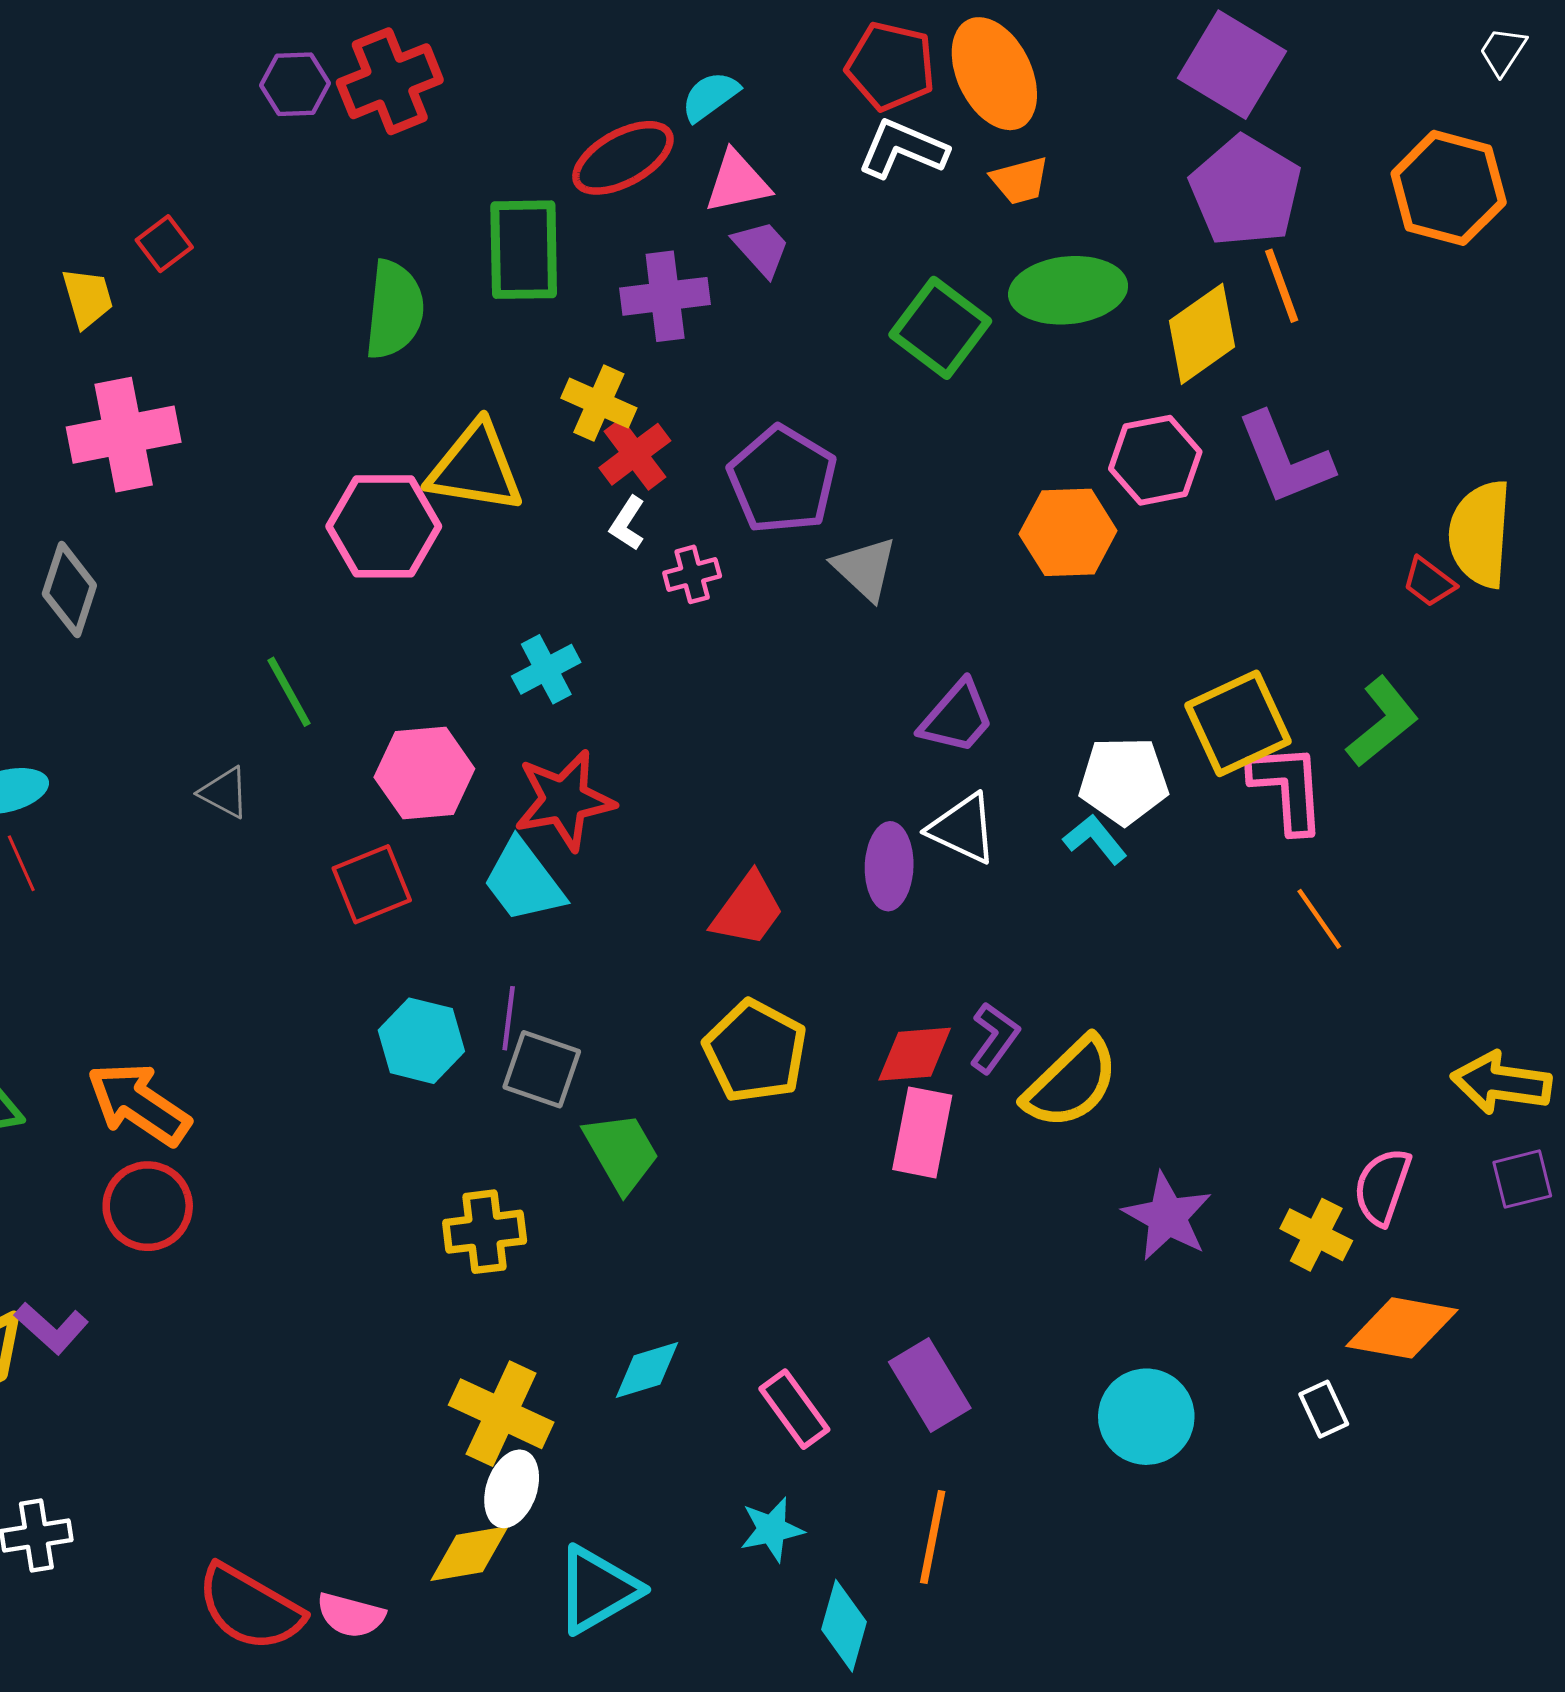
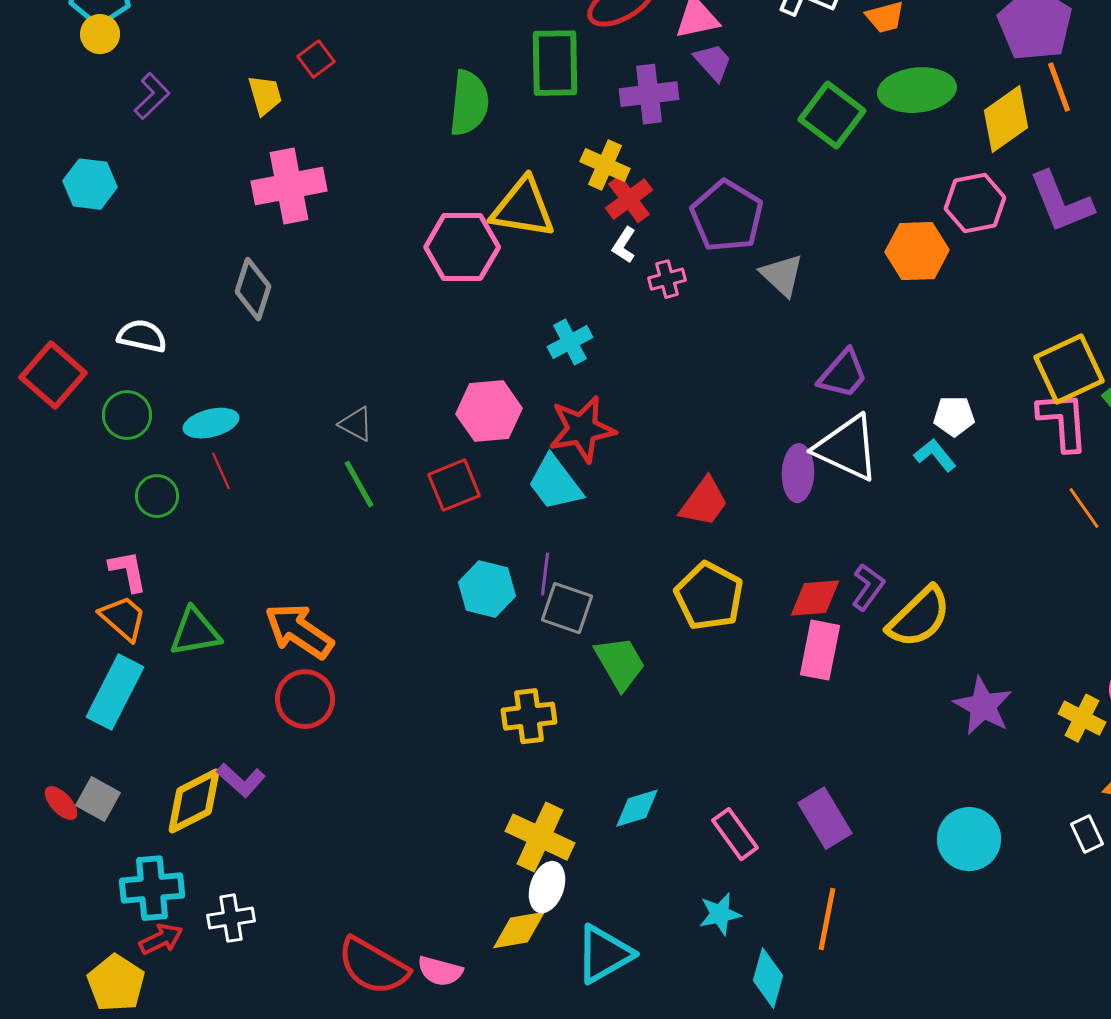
green line: (289, 692) -> (359, 484), moved
yellow square: (1238, 723) -> (1069, 369), moved
white pentagon: (1124, 781) -> (954, 416), size x0.7
white triangle: (963, 829) -> (847, 448), size x1.4

